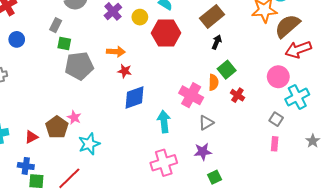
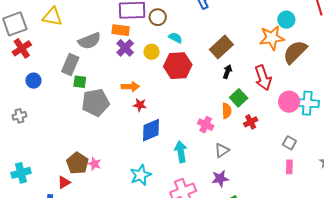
gray rectangle: (56, 25) -> (70, 64), size x1.5
red arrow: (298, 50) -> (263, 78), moved, turned -85
pink cross: (191, 95) -> (206, 125), size x0.7
red cross: (237, 95) -> (251, 122), turned 32
cyan cross: (297, 97) -> (307, 103), moved, turned 35
pink star: (74, 117) -> (95, 164), moved
red triangle: (31, 137) -> (64, 182), moved
cyan star: (89, 144) -> (141, 175), moved

